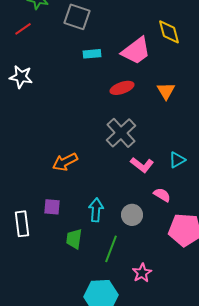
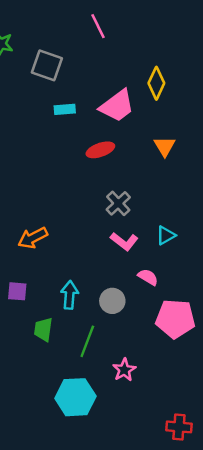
yellow diamond: (169, 32) -> (156, 83), turned 40
orange triangle: (166, 91) -> (165, 146), moved
gray cross: (121, 133) -> (118, 203), moved, size x0.7

